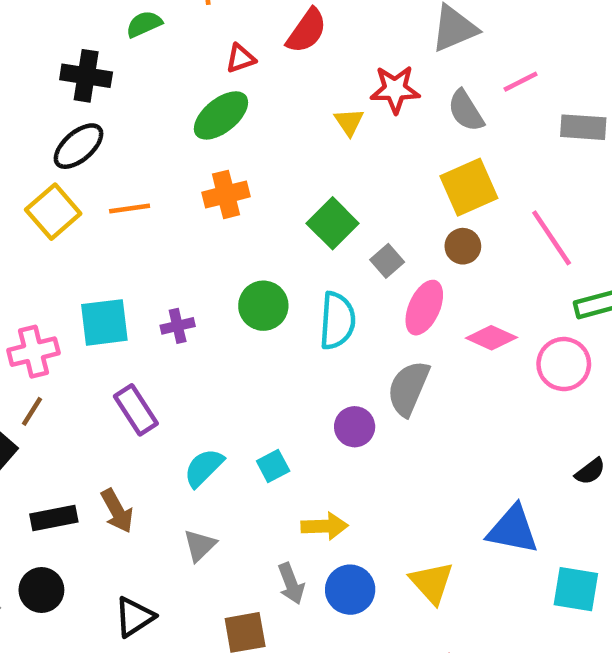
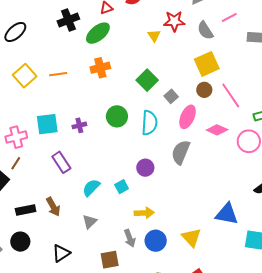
black cross: (86, 76) -> (68, 20), moved, turned -30
black ellipse: (79, 146) -> (15, 32), moved
pink line: (552, 238) -> (231, 95), moved
purple circle: (355, 427) -> (145, 168), moved

